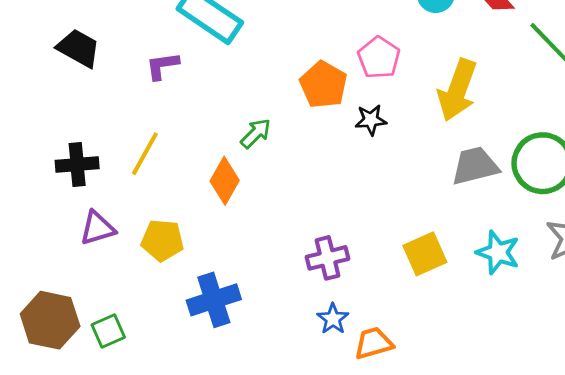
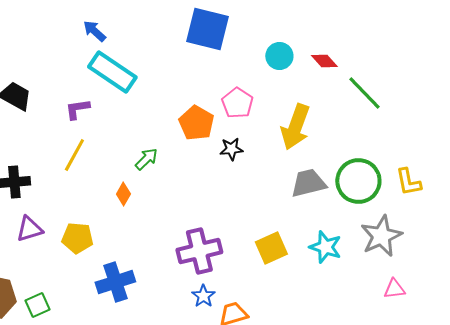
yellow line: (145, 154) -> (74, 155), moved
orange diamond: (225, 181) -> (123, 194), size x0.7
purple cross: (327, 258) -> (199, 251), size x1.4

